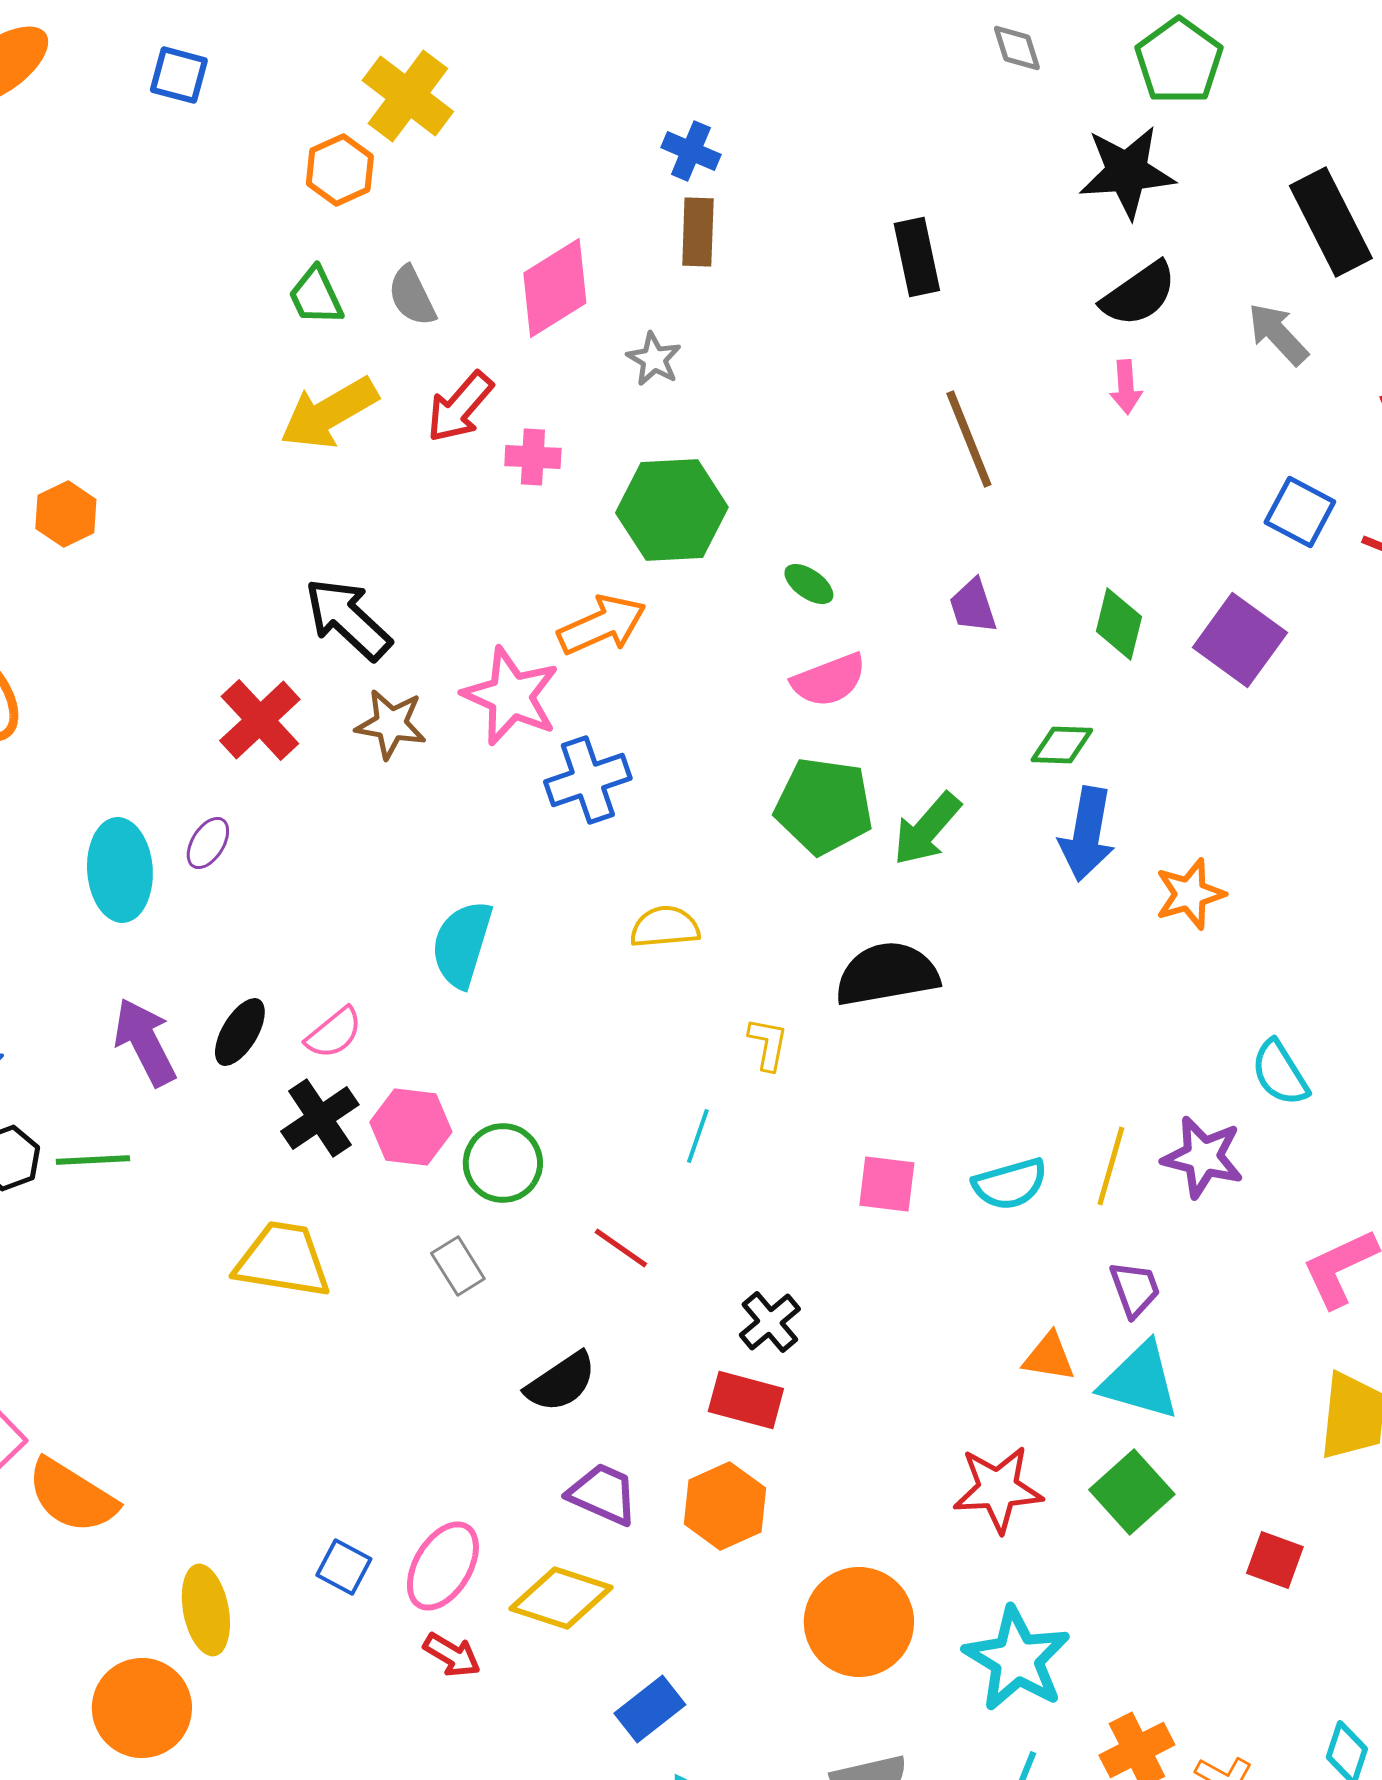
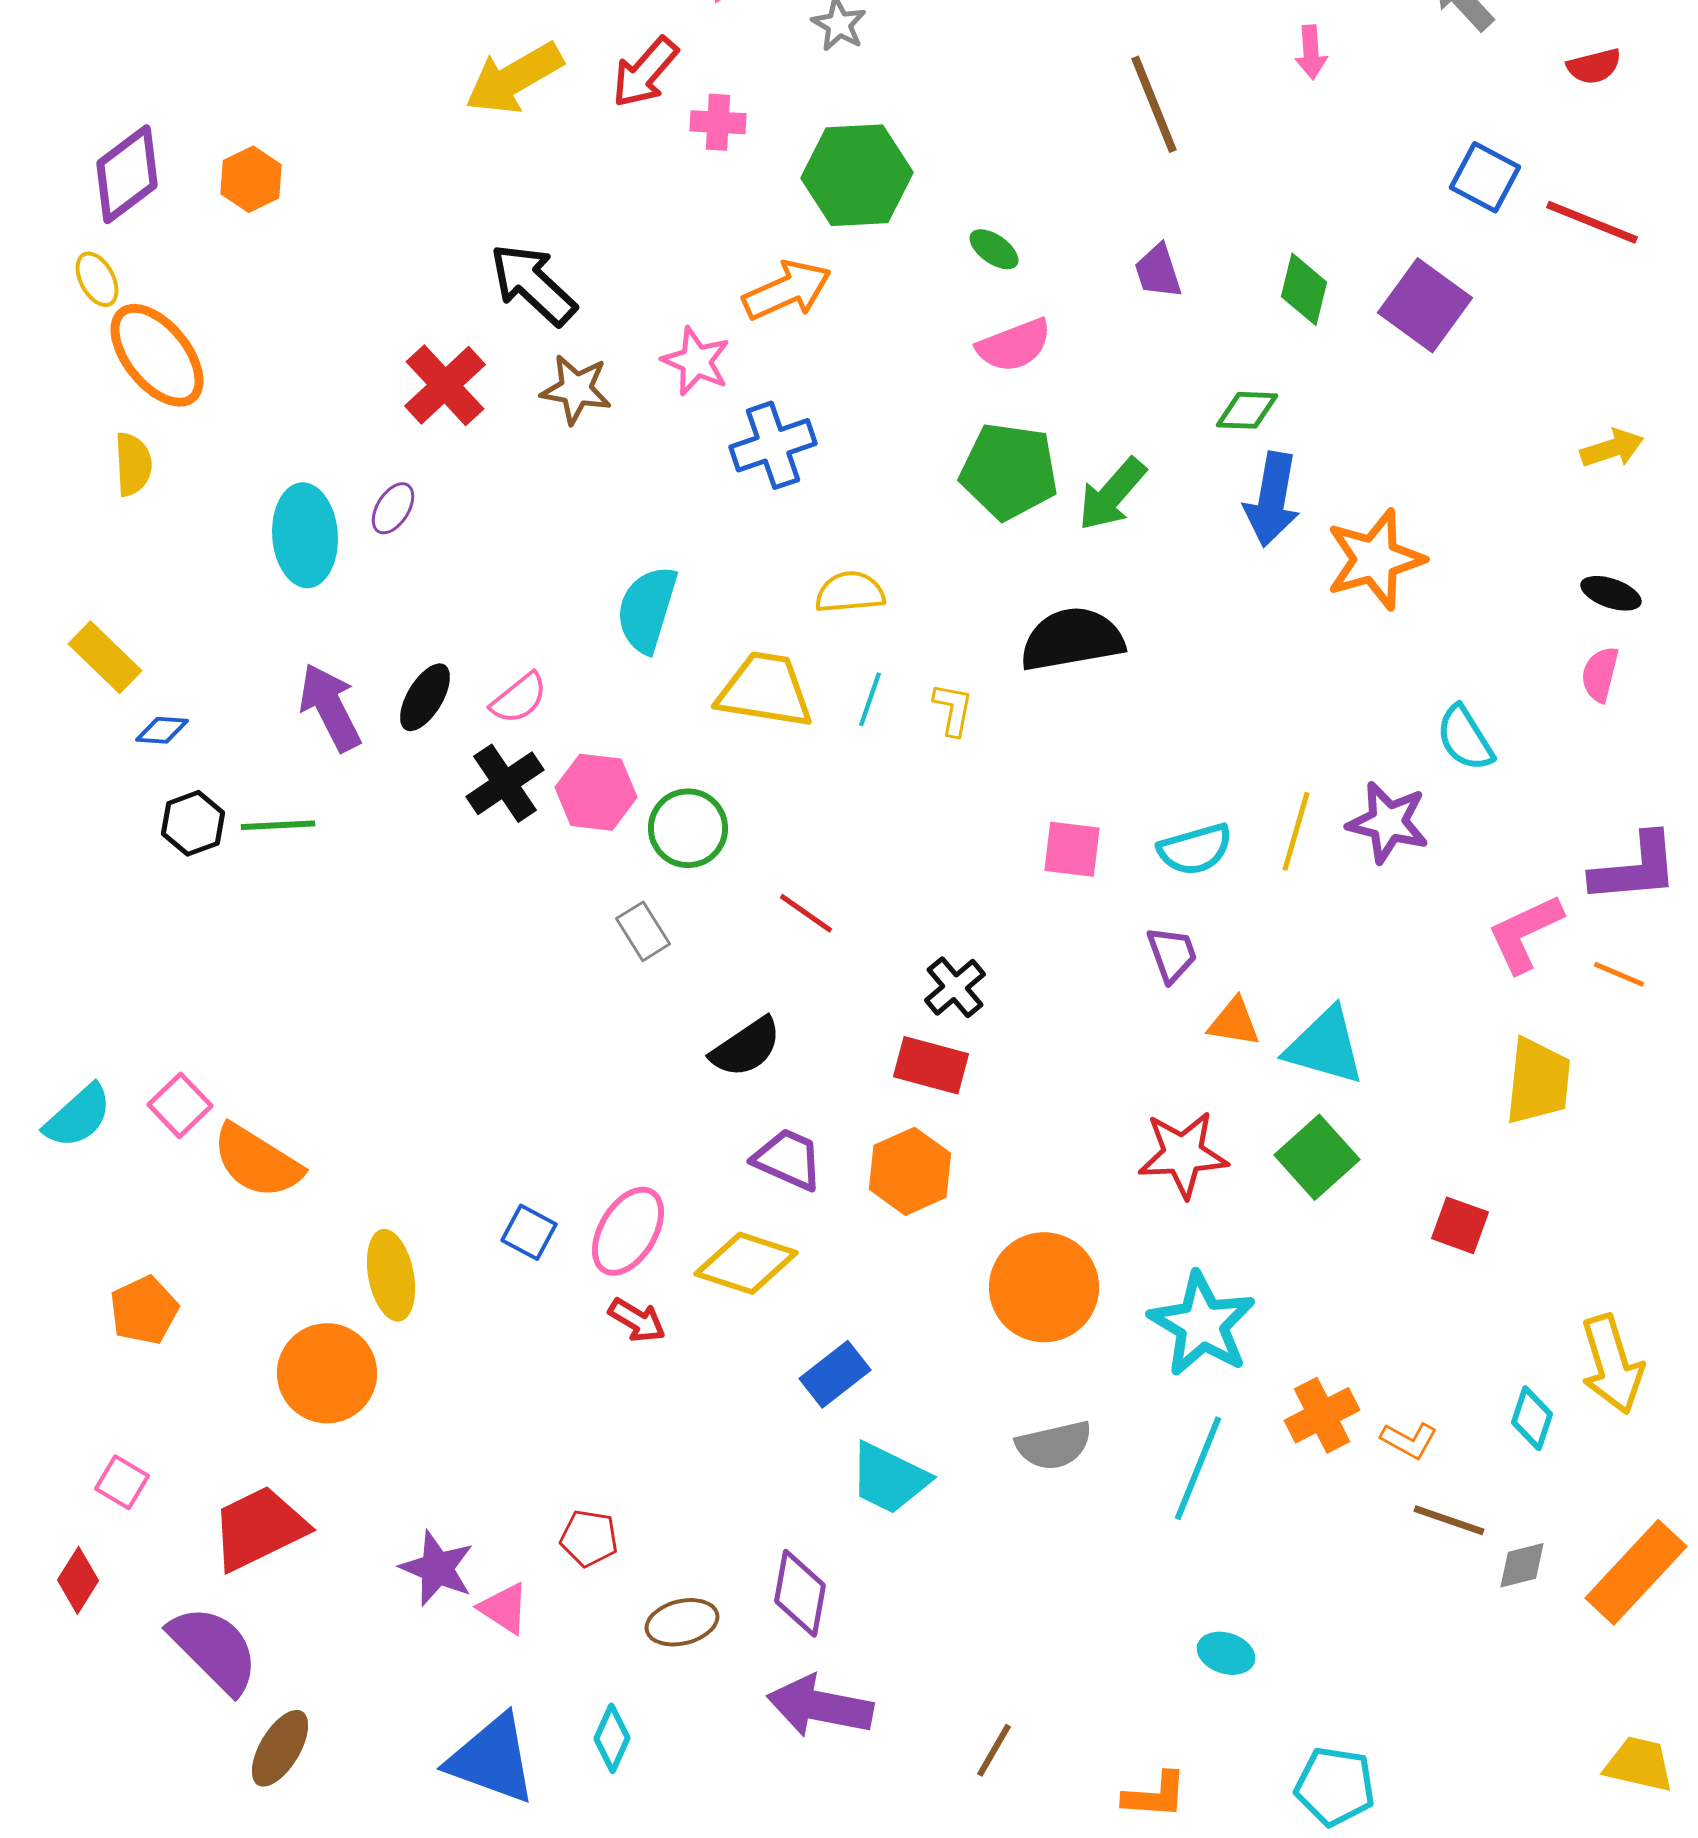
pink star: (511, 696) -> (696, 361), size x0.7
orange star: (1190, 894) -> (1375, 559), size x1.4
cyan line: (698, 1136) -> (870, 699), moved
yellow trapezoid: (283, 1260) -> (765, 690), moved
purple trapezoid: (1135, 1289) -> (1172, 954), moved

